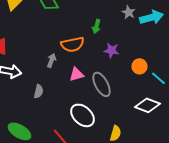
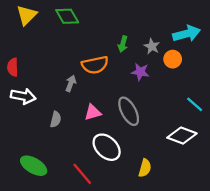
gray star: (128, 12) -> (152, 46), moved
orange circle: (140, 66) -> (173, 59), moved
pink triangle: (76, 74) -> (93, 112), moved

